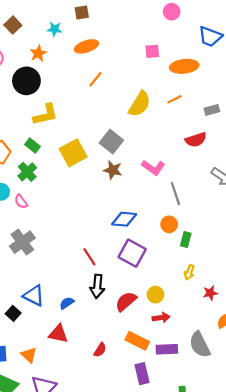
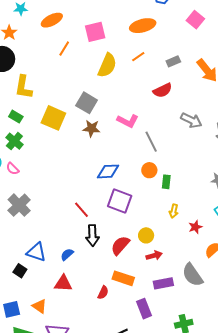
pink square: (152, 51) -> (95, 32), moved, size x1.5
yellow L-shape: (45, 115) -> (23, 87), turned 120
yellow square: (73, 153) -> (53, 118), turned -30
orange rectangle: (137, 341) -> (123, 278), moved

